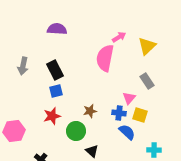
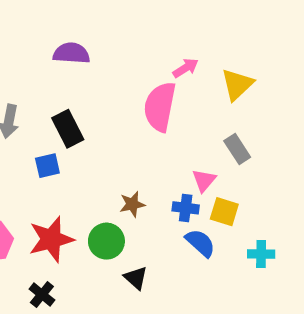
blue square: (56, 91) -> (47, 166), moved
red star: (52, 116) -> (51, 239), moved, size x1.4
cyan cross: (154, 150) -> (261, 254), moved

